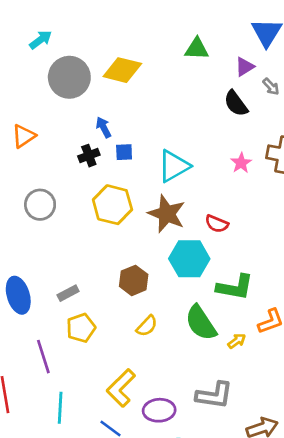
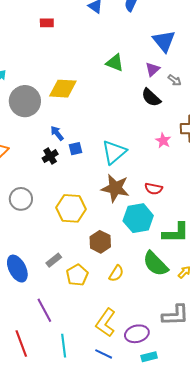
green triangle: (197, 49) -> (115, 63), turned 30
yellow hexagon: (112, 205) -> (71, 208), moved
yellow pentagon: (81, 328) -> (77, 275), moved

